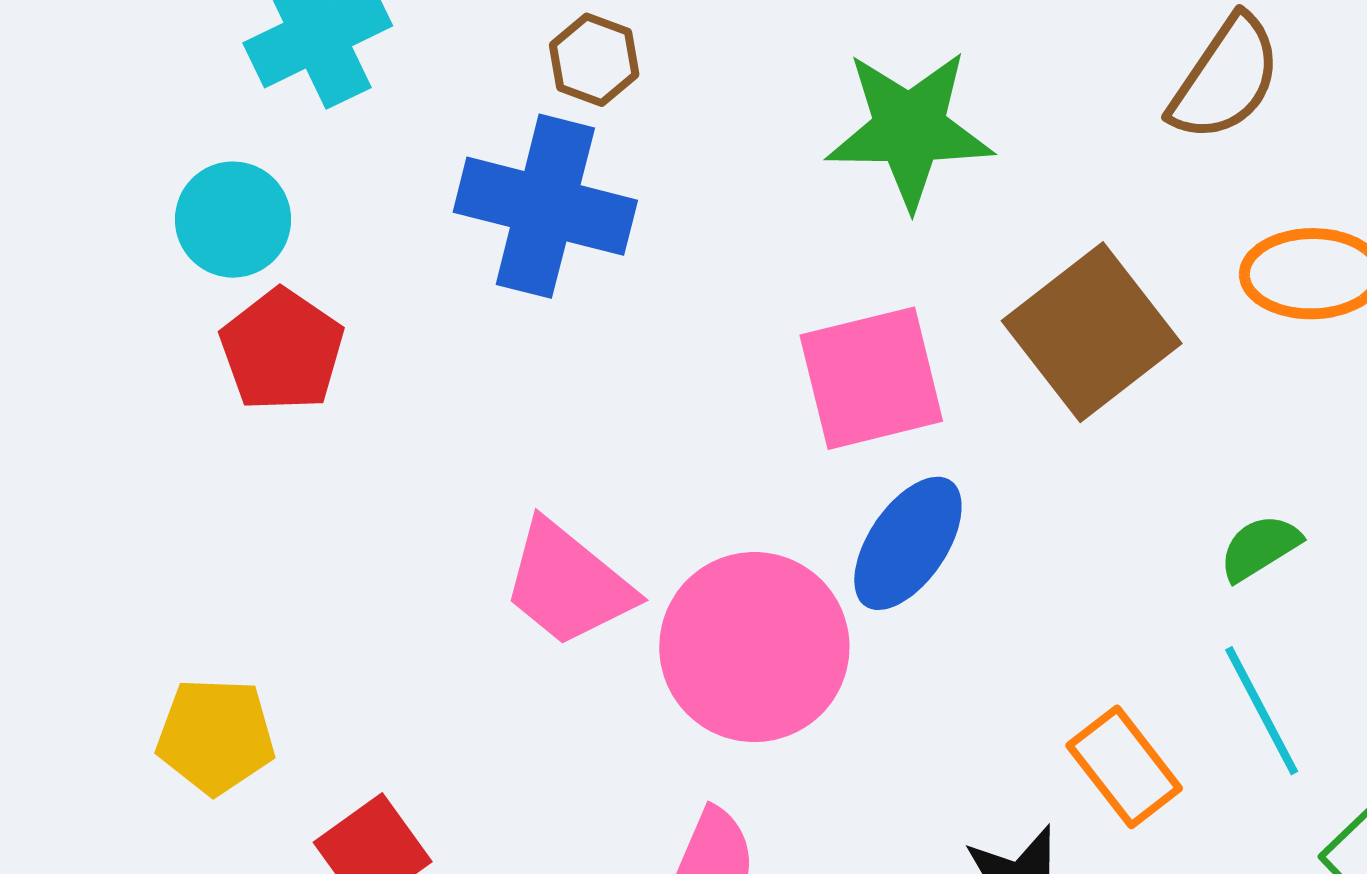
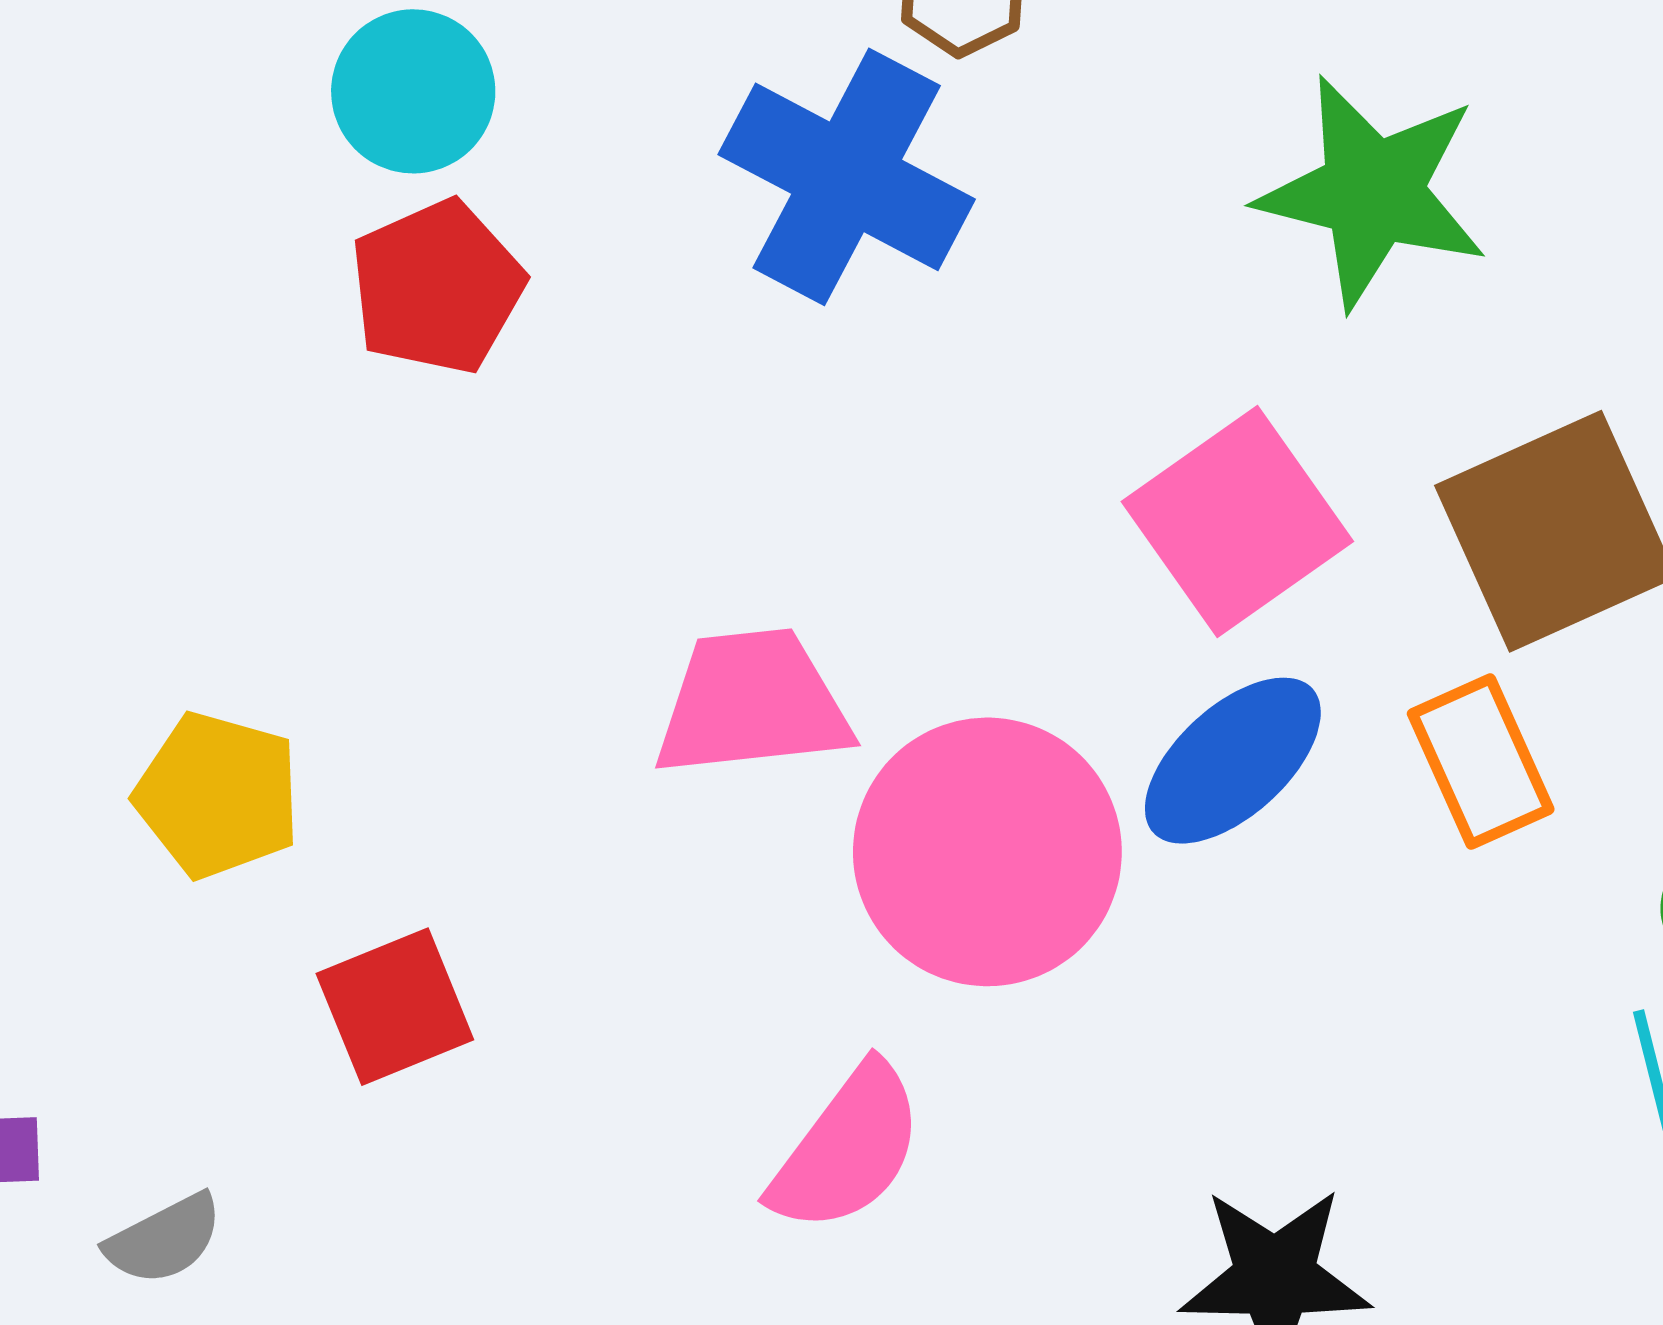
pink square: (871, 378) -> (1237, 522), turned -35
pink trapezoid: (568, 584) -> (752, 703), turned 121
orange rectangle: (1124, 767) -> (1481, 761), moved

